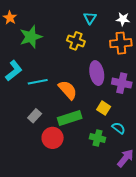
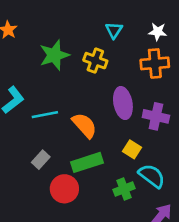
green star: (31, 37) -> (54, 55), moved
cyan semicircle: (119, 128) -> (152, 176), size x1.5
green cross: (98, 138) -> (124, 189), turned -35

